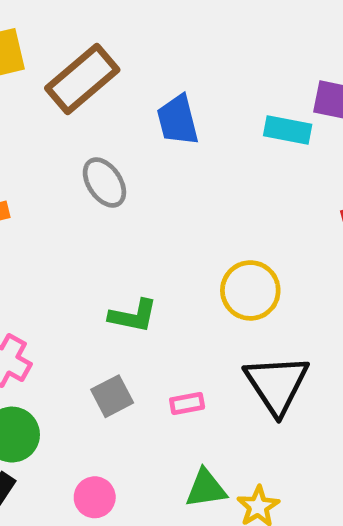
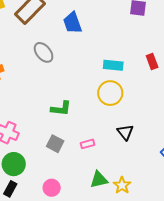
cyan rectangle: (288, 130) -> (113, 65), moved
black triangle: (277, 384) -> (125, 132), size x0.6
gray square: (112, 396) -> (55, 144), turned -30

